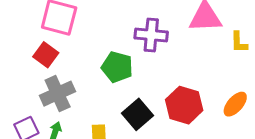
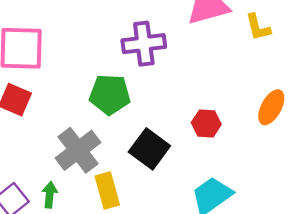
gray cross: (58, 94) -> (78, 150), moved
red hexagon: (184, 105) -> (206, 123), size x0.6

